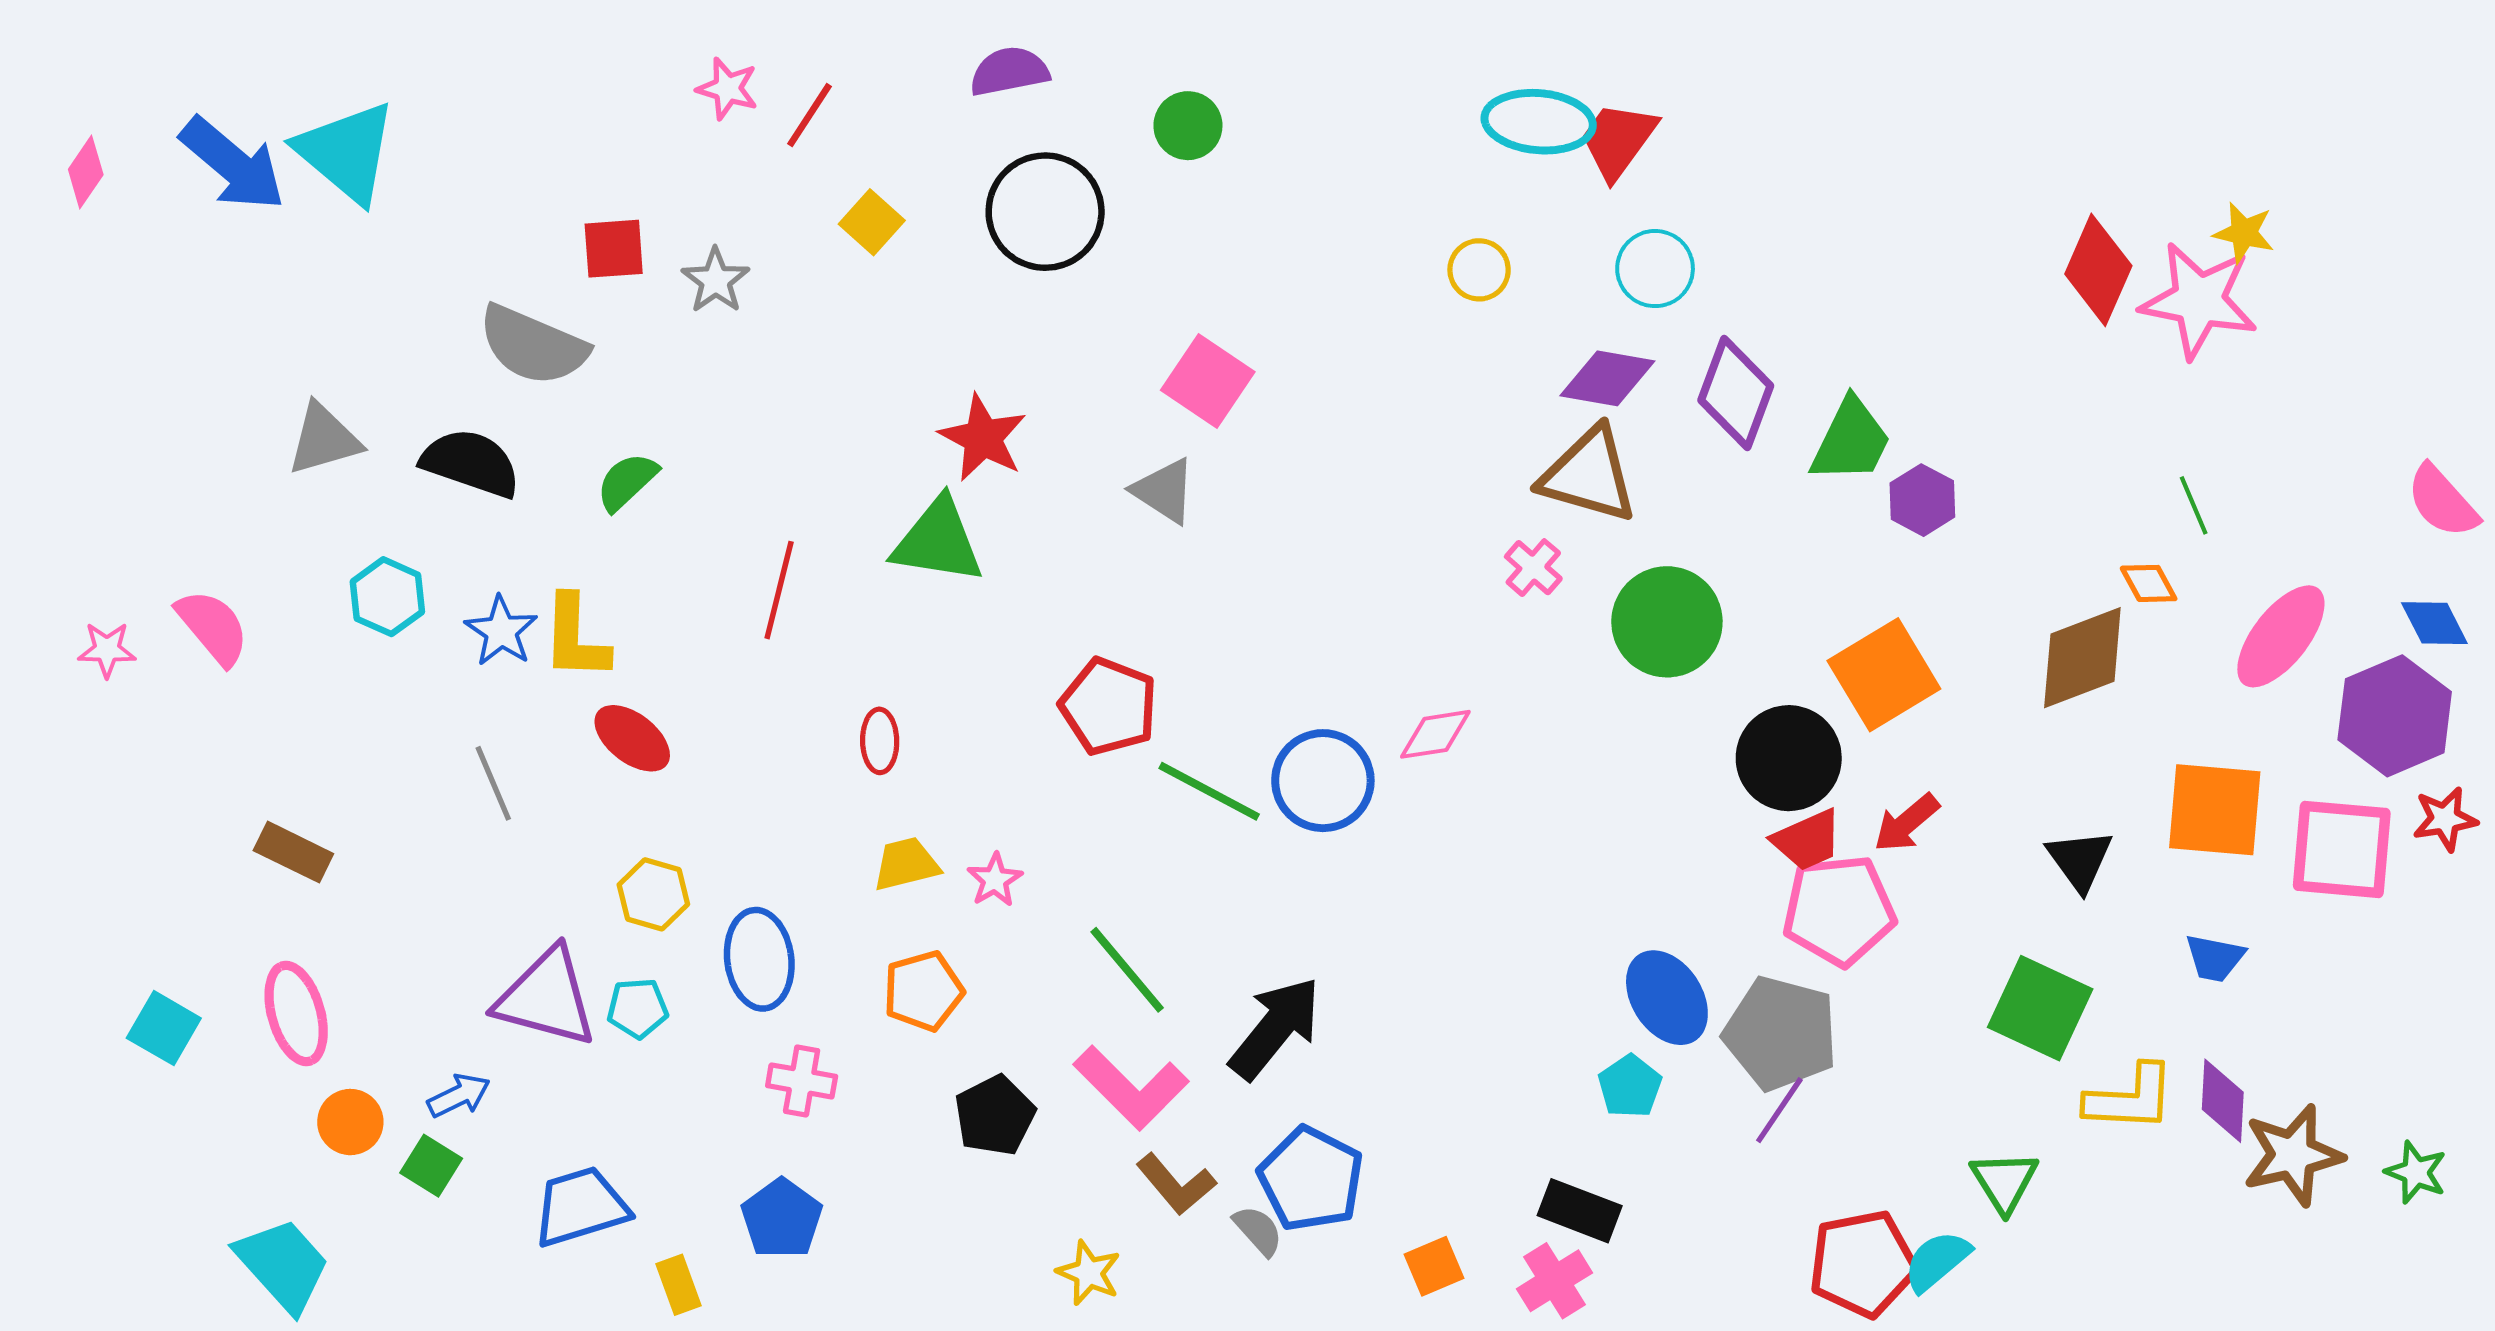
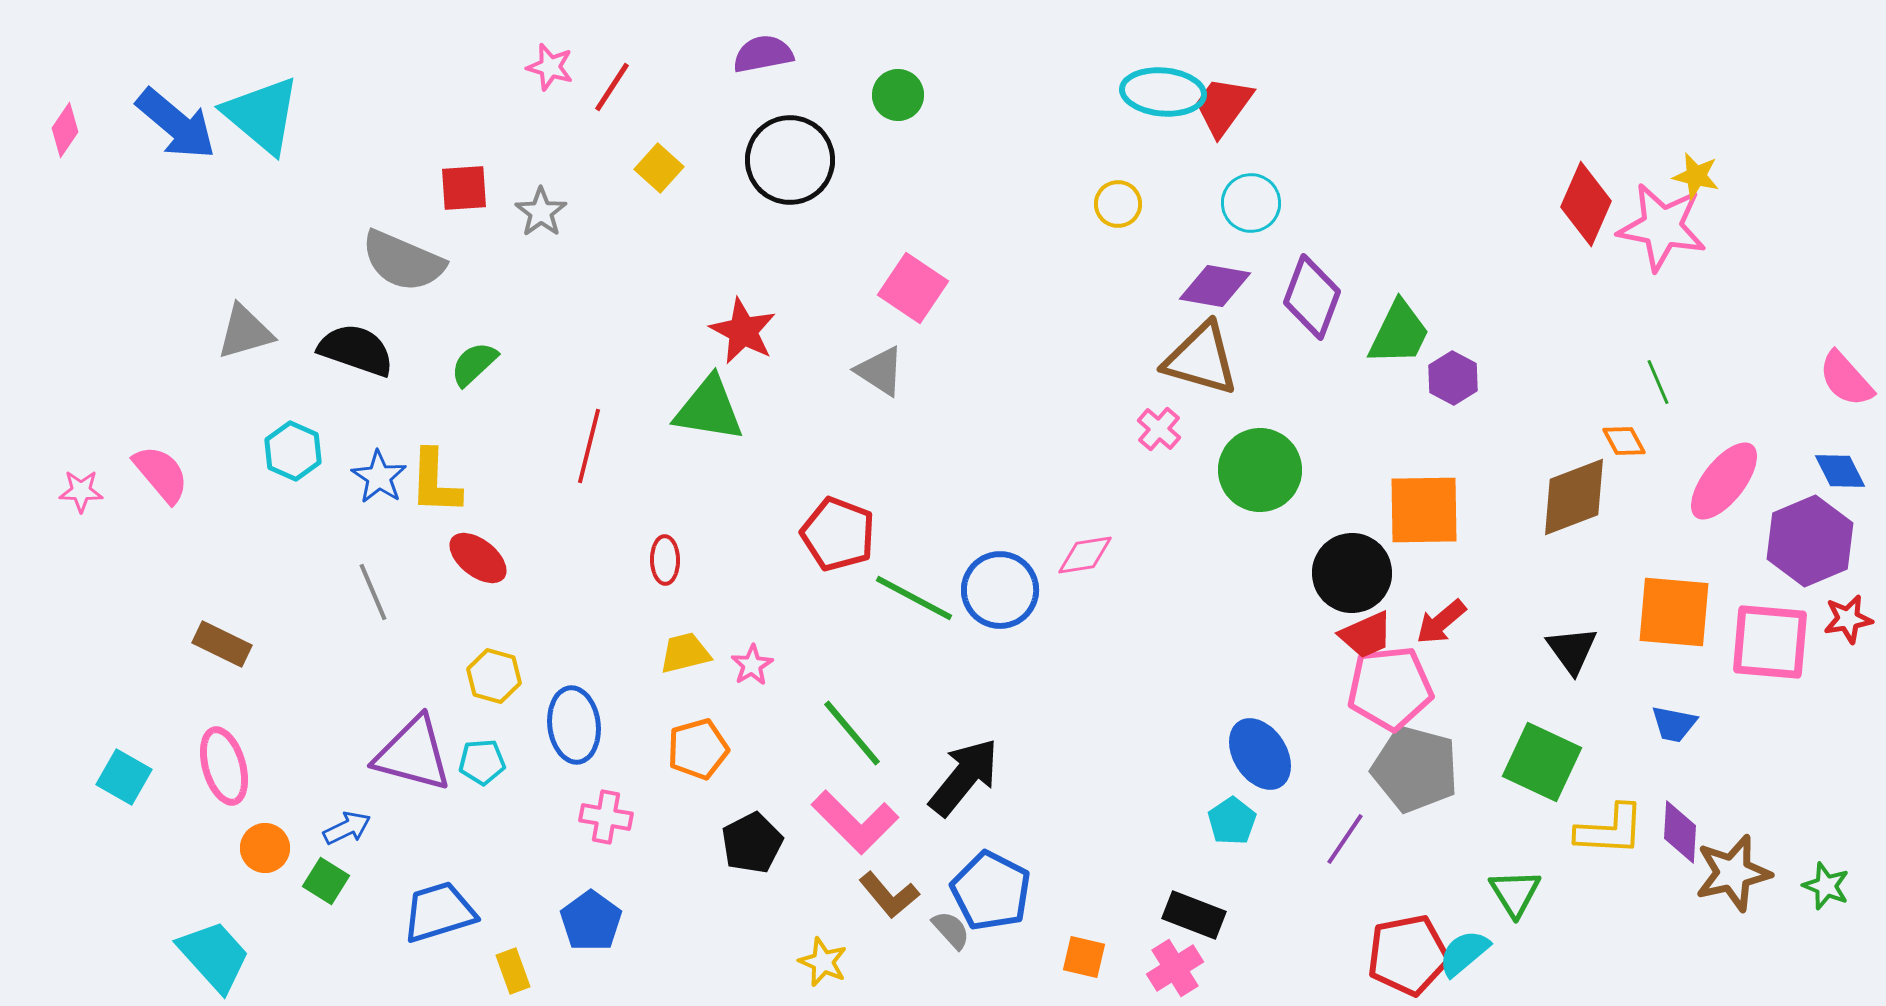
orange square: (1884, 675) -> (1424, 510), turned 30
gray pentagon: (1781, 1033) -> (1415, 769), moved
orange square: (1434, 1266) -> (1084, 957), turned 36

